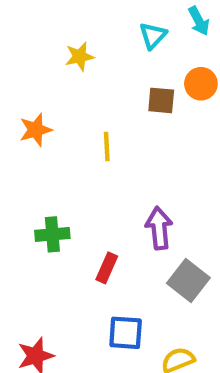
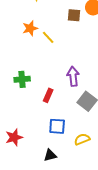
orange star: (36, 130) -> (30, 28), moved
yellow line: (107, 147) -> (48, 37), turned -40

